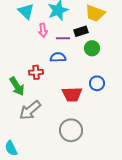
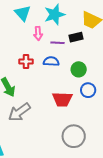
green circle: (92, 48) -> (79, 69), moved
red cross: (36, 72) -> (26, 62), moved
gray circle: (71, 130) -> (74, 136), moved

